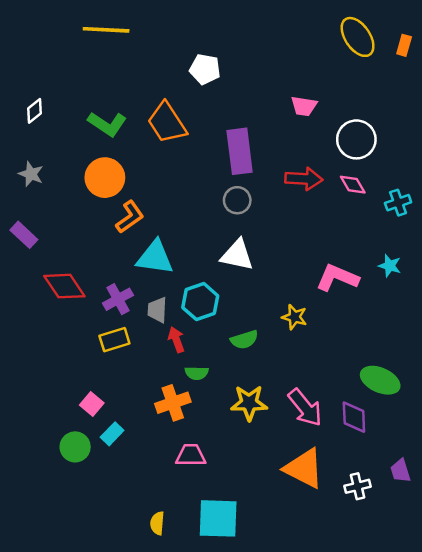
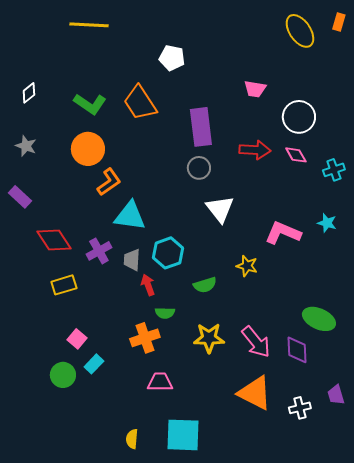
orange rectangle: (404, 45) -> (339, 22), moved
white triangle: (237, 255) -> (220, 209), moved, turned 40
yellow rectangle: (114, 340) -> (64, 285), moved

